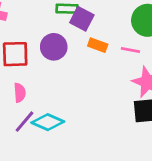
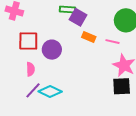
purple circle: (54, 47) -> (52, 50), moved

